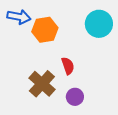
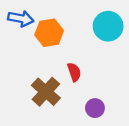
purple circle: (75, 97) -> (95, 108), moved

